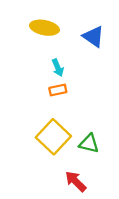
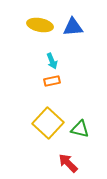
blue triangle: (93, 37) -> (73, 27), moved, turned -40

